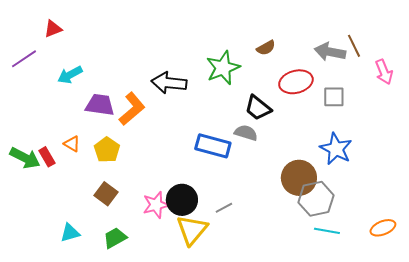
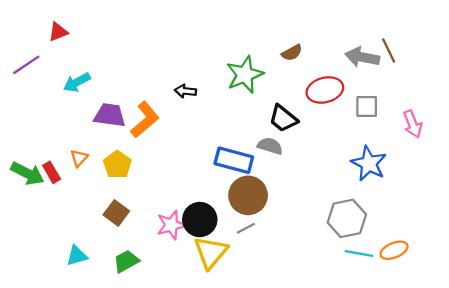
pink arrow: (384, 72) -> (413, 124), moved
black arrow: (169, 83) -> (185, 91), size x0.6
orange triangle: (72, 144) -> (79, 158), turned 42
brown circle: (299, 178) -> (248, 195), moved
orange ellipse: (383, 228) -> (394, 250), moved

